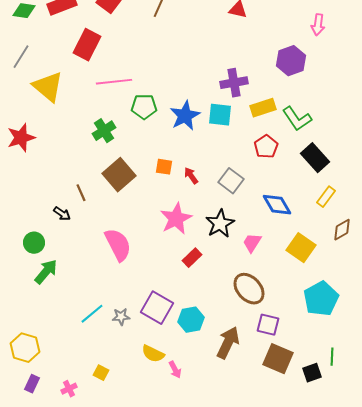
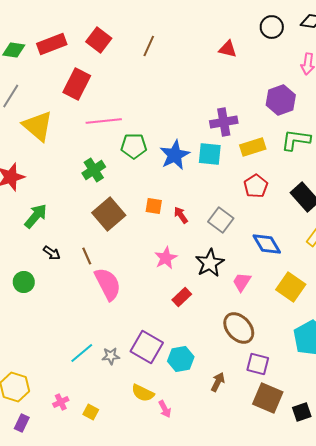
green L-shape: (297, 119) -> (296, 140), moved, turned 132
brown line: (81, 193) -> (87, 256), moved
pink star: (176, 219) -> (166, 258), size x0.7
green arrow: (46, 272) -> (36, 216), moved
brown arrow: (228, 343) -> (218, 382), size x0.6
pink cross: (69, 389) -> (61, 402), moved

